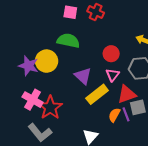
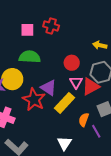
red triangle: (127, 94) -> (91, 87), moved
red star: (50, 108) -> (34, 100), moved
purple line: (126, 114) -> (96, 131), moved

